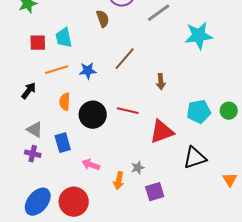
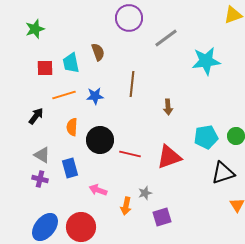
brown semicircle: (103, 19) -> (98, 52), moved
brown line: (125, 59) -> (132, 84), turned -35
red line: (128, 111) -> (130, 154), moved
black triangle: (195, 158) -> (223, 173), moved

